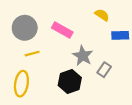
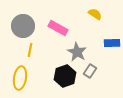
blue rectangle: (120, 35) -> (112, 43), moved
yellow line: (32, 54) -> (30, 50), turned -64
gray rectangle: (104, 70) -> (90, 71), moved

